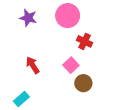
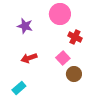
purple star: (28, 18) -> (25, 26), moved
red arrow: (33, 65) -> (29, 58), turned -77

